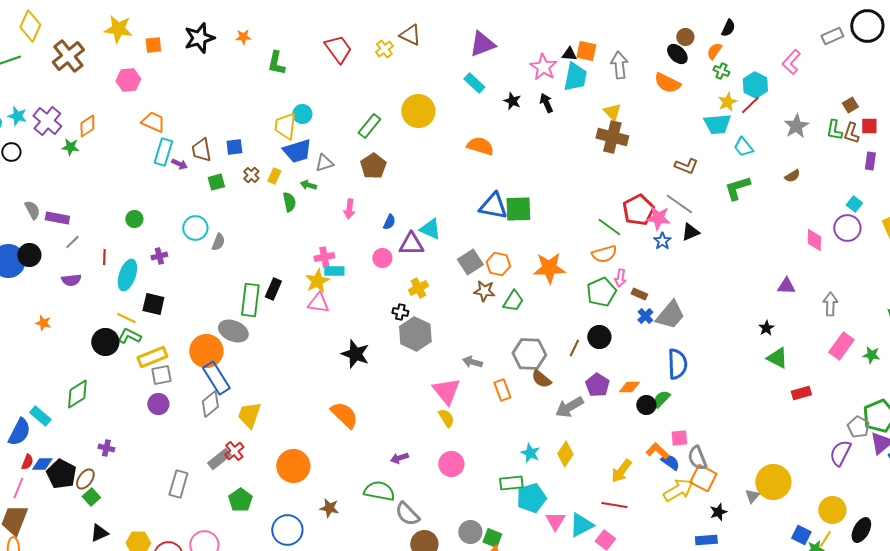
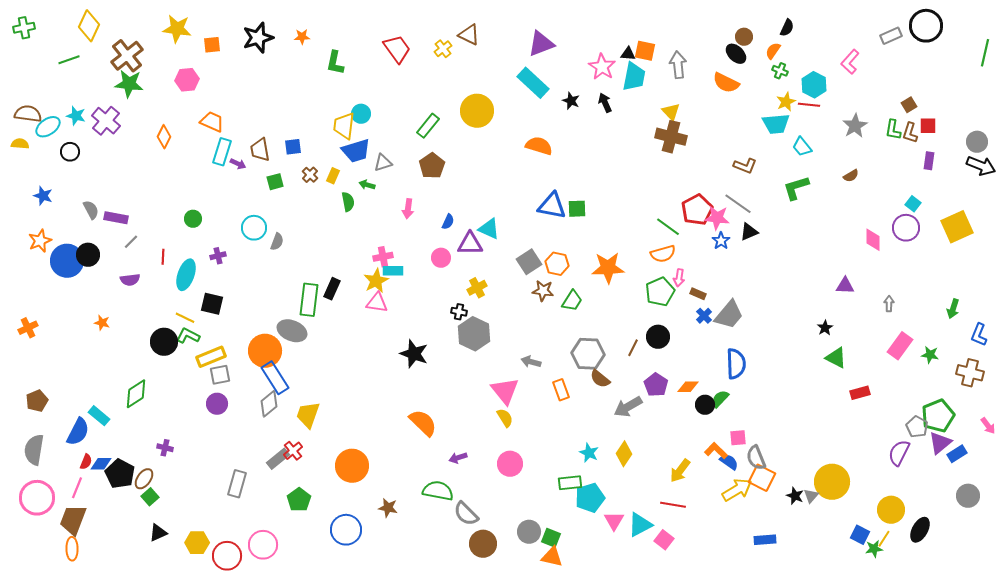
cyan rectangle: (474, 83) -> (533, 83), size x1.5
red line: (750, 105) -> (809, 105), turned 50
orange diamond: (87, 126) -> (164, 137), moved, turned -30
green star: (70, 147) -> (129, 84), moved, size x1.6
green square: (518, 209) -> (577, 209), size x0.7
gray arrow: (830, 304) -> (889, 304), size x0.7
orange semicircle: (344, 415) -> (423, 423), moved
black star: (718, 512) -> (795, 496), moved, turned -30

